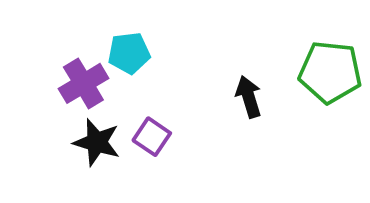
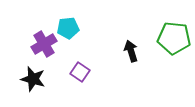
black star: (97, 142) -> (33, 79), moved

